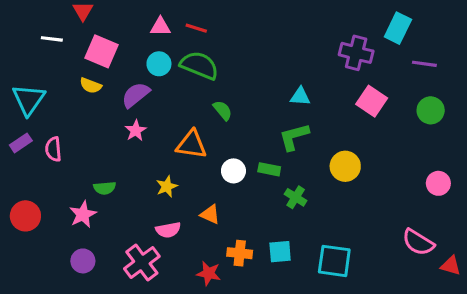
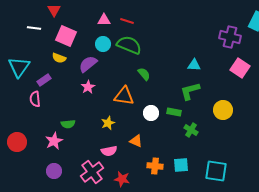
purple rectangle: (21, 143) -> (44, 80), moved
red star: (209, 273) -> (122, 179), moved

